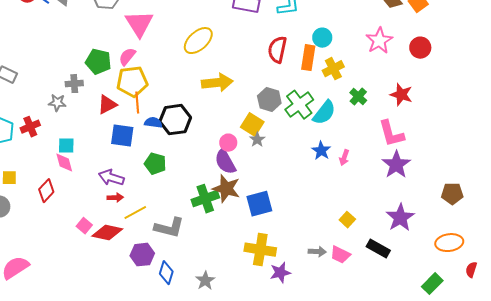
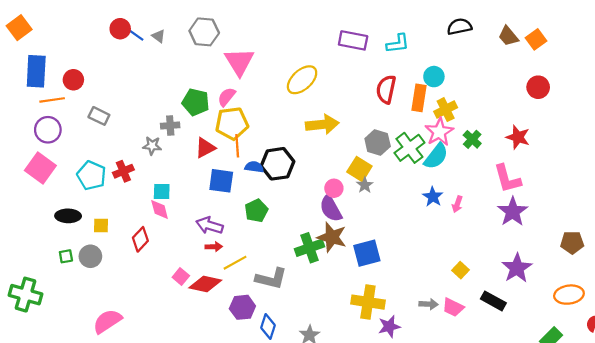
pink star: (379, 41) -> (439, 132), moved
green pentagon: (155, 164) -> (256, 211), turned 30

